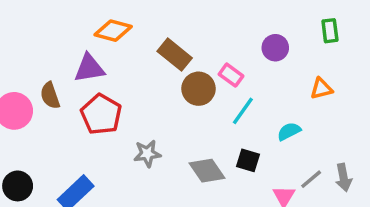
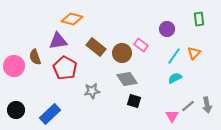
brown rectangle: (175, 55) -> (96, 47), moved
orange triangle: (321, 89) -> (194, 53), turned -32
cyan line: (243, 111) -> (174, 56), moved
black square: (248, 160) -> (134, 101), moved
gray diamond: (207, 171) -> (127, 79), moved

